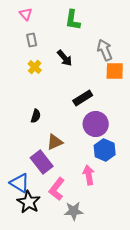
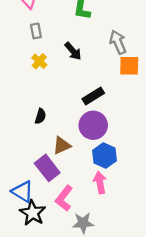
purple circle: (96, 124) -> (93, 125), moved
blue hexagon: (105, 150) -> (104, 156), moved

